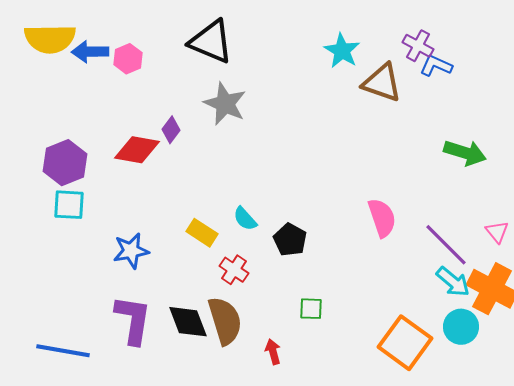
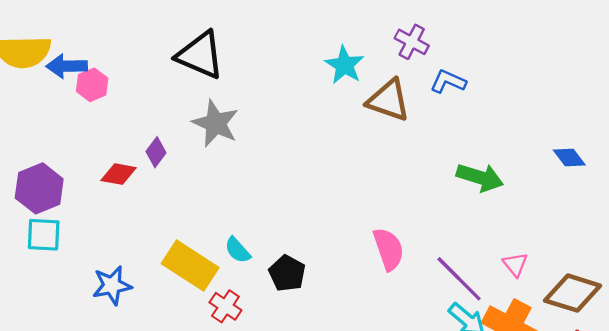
purple cross: (418, 46) -> (412, 42), moved
pink hexagon: (128, 59) -> (92, 85), moved
red diamond: (137, 150) -> (119, 174), size x0.7
yellow rectangle: (202, 233) -> (190, 266), size x1.6

